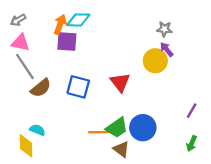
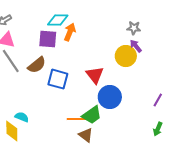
orange arrow: (60, 24) -> (70, 32), moved
brown semicircle: (41, 88) -> (37, 65), moved
blue circle: (143, 128) -> (110, 97), moved
brown triangle: (121, 149) -> (86, 135), moved

